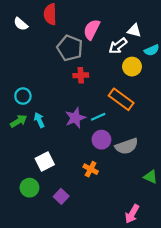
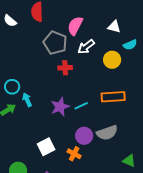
white arrow: (118, 46) -> (86, 47), moved
orange rectangle: (121, 99) -> (113, 97), moved, turned -40
cyan arrow: (39, 120) -> (27, 100), moved
purple circle: (101, 140) -> (84, 136), moved
white square: (45, 161) -> (46, 147), moved

